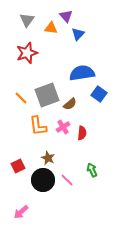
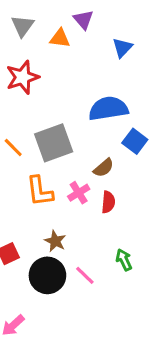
blue triangle: (78, 34) -> (122, 48), moved
brown semicircle: (70, 104) -> (104, 168), moved

